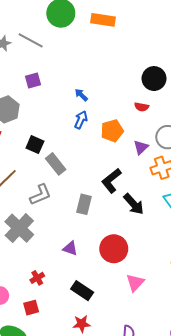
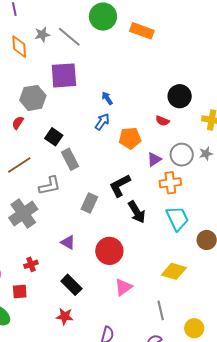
purple square: (33, 80) -> (64, 75), size x1.8

